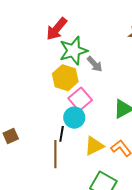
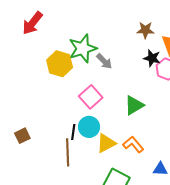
red arrow: (57, 29) -> (32, 23), moved
yellow hexagon: (65, 78) -> (60, 64), moved
cyan circle: (74, 118) -> (89, 127), moved

